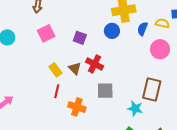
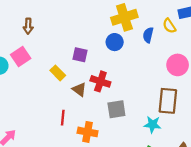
yellow semicircle: (162, 23) -> (169, 26), turned -128
pink square: (46, 33) -> (21, 56), moved
pink circle: (160, 49) -> (178, 65), moved
yellow rectangle: (55, 70) -> (58, 73), moved

